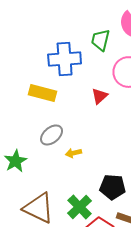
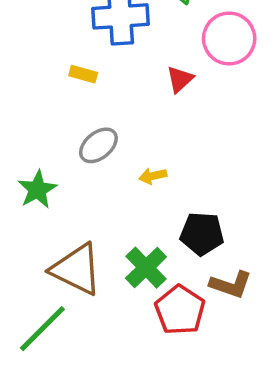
yellow rectangle: (43, 93) -> (83, 74), size x0.6
yellow arrow: (74, 153) -> (153, 176), moved

